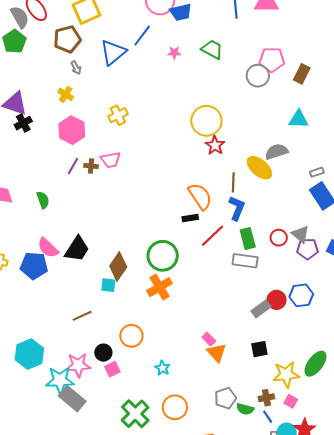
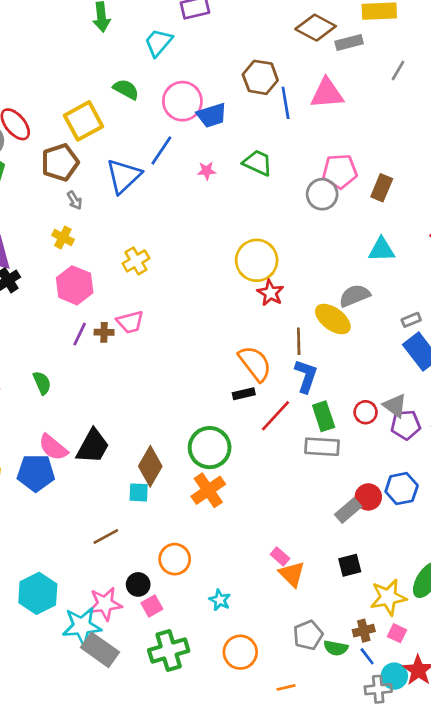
green cross: (135, 414) -> (169, 650), moved, turned 32

